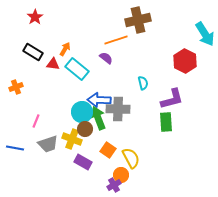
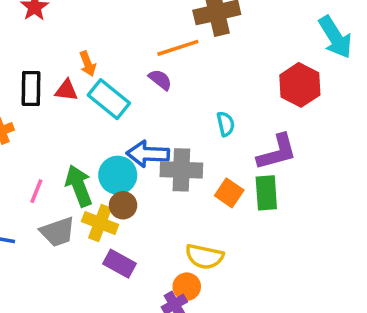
orange arrow: (65, 49) -> (88, 64), turned 128
black rectangle: (33, 52) -> (31, 88), moved, turned 60
green arrow: (98, 118) -> (79, 186), moved
orange square: (108, 150) -> (229, 193), moved
yellow semicircle: (131, 158) -> (204, 257), turned 130

